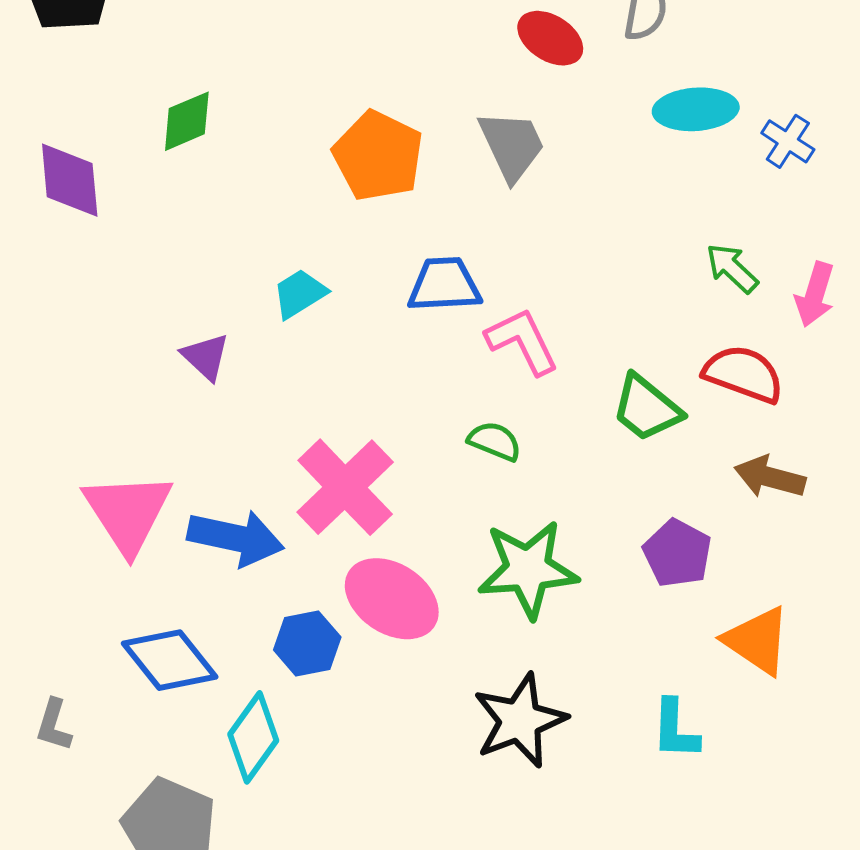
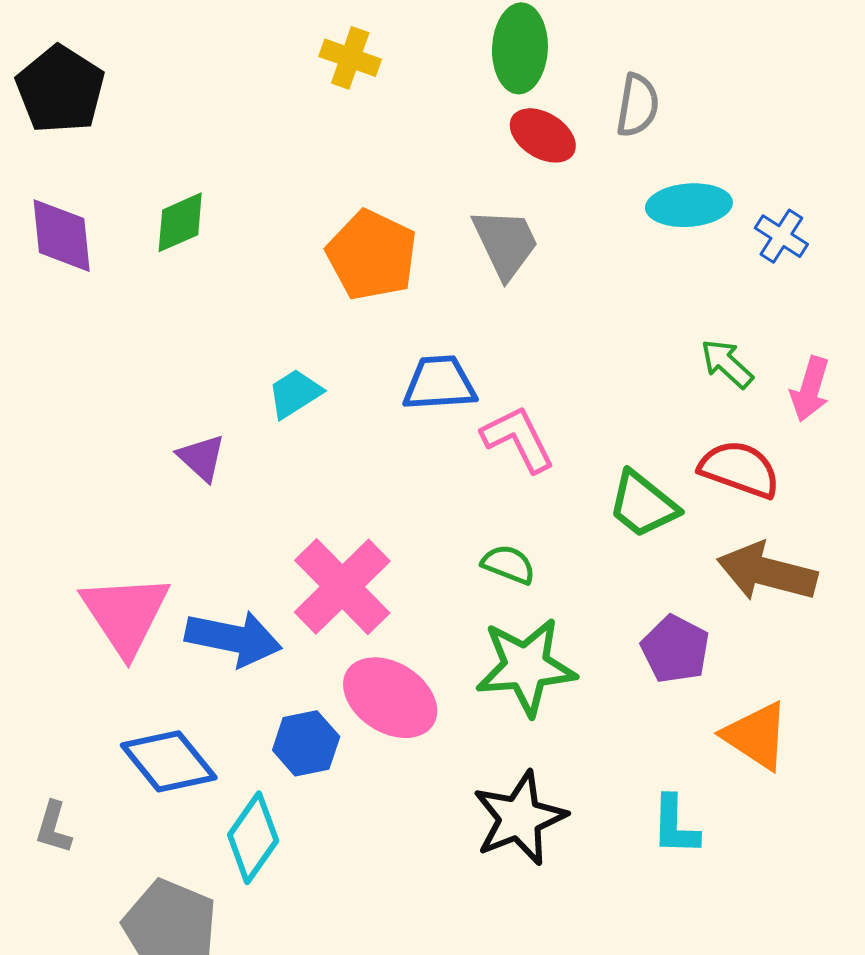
purple diamond: (70, 180) -> (62, 236), moved
green semicircle: (495, 441) -> (508, 564), moved
brown arrow: (770, 477) -> (767, 572), size x1.4

